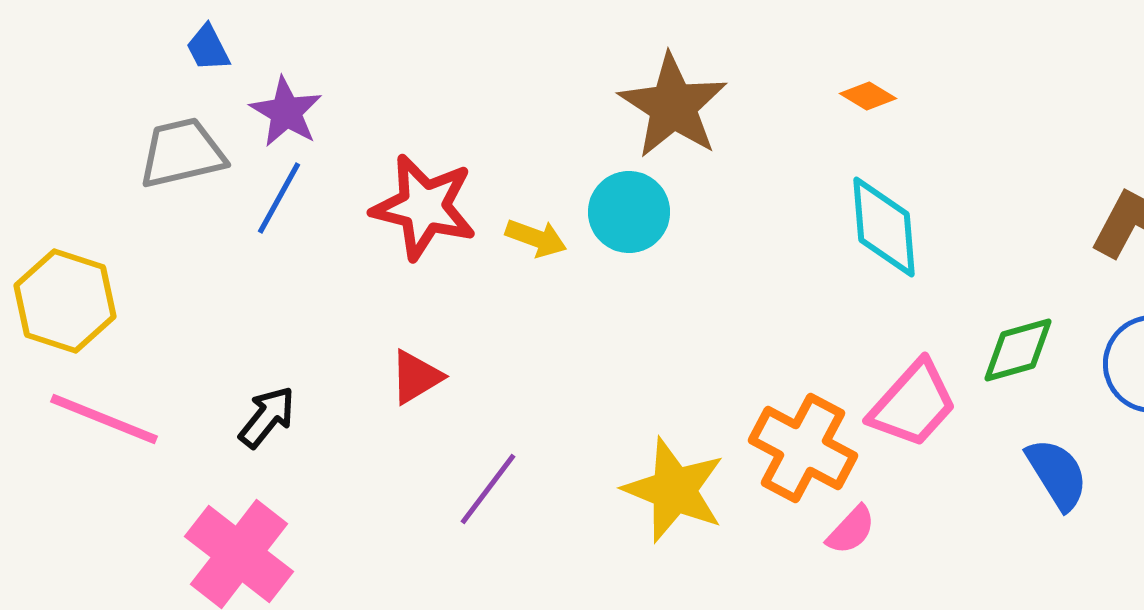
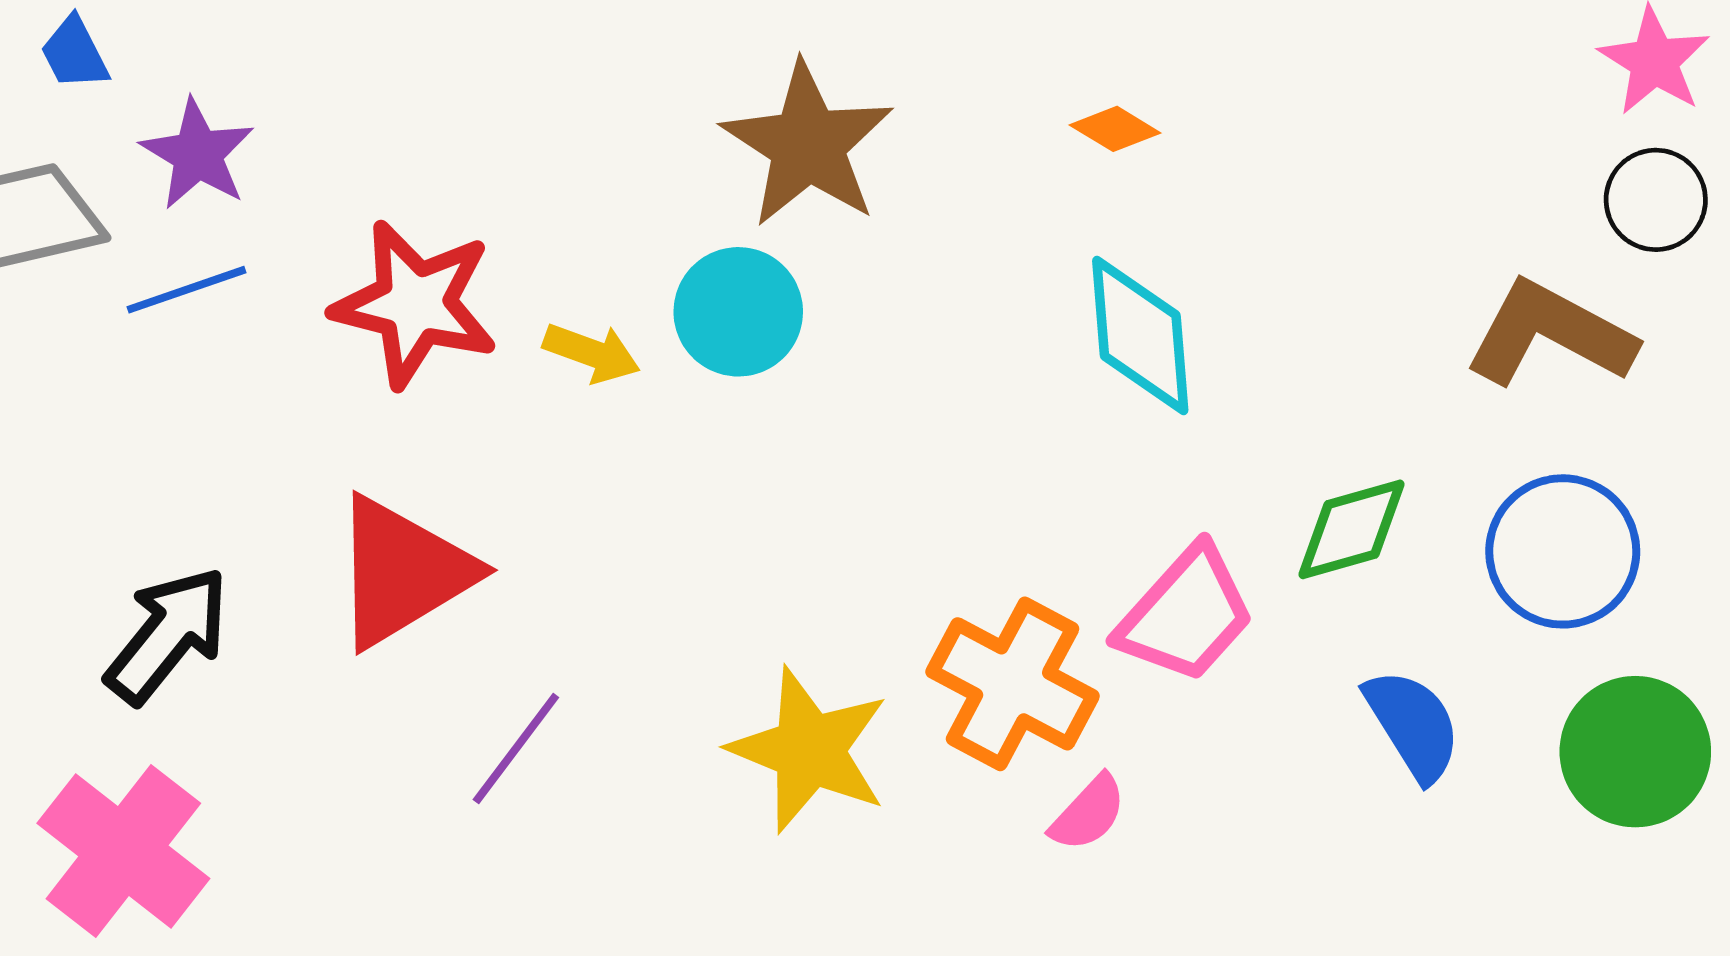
blue line: (279, 198) -> (186, 290), turned 42
red triangle: (416, 377) -> (402, 572), size x1.8
black arrow: (267, 417) -> (168, 635), size x1.4

